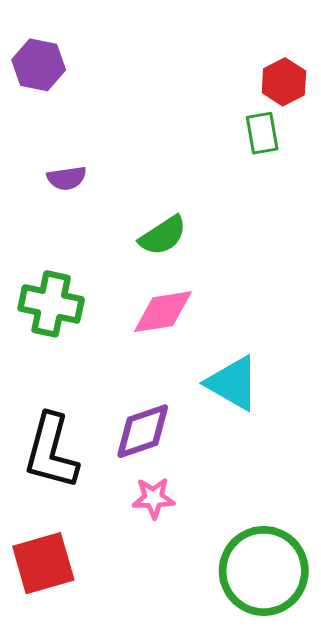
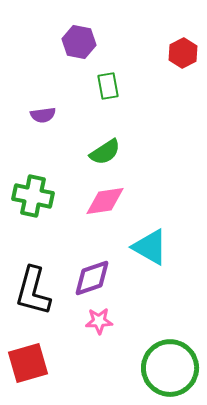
purple hexagon: (39, 65) -> (79, 42), moved
green rectangle: (262, 133) -> (108, 86), moved

